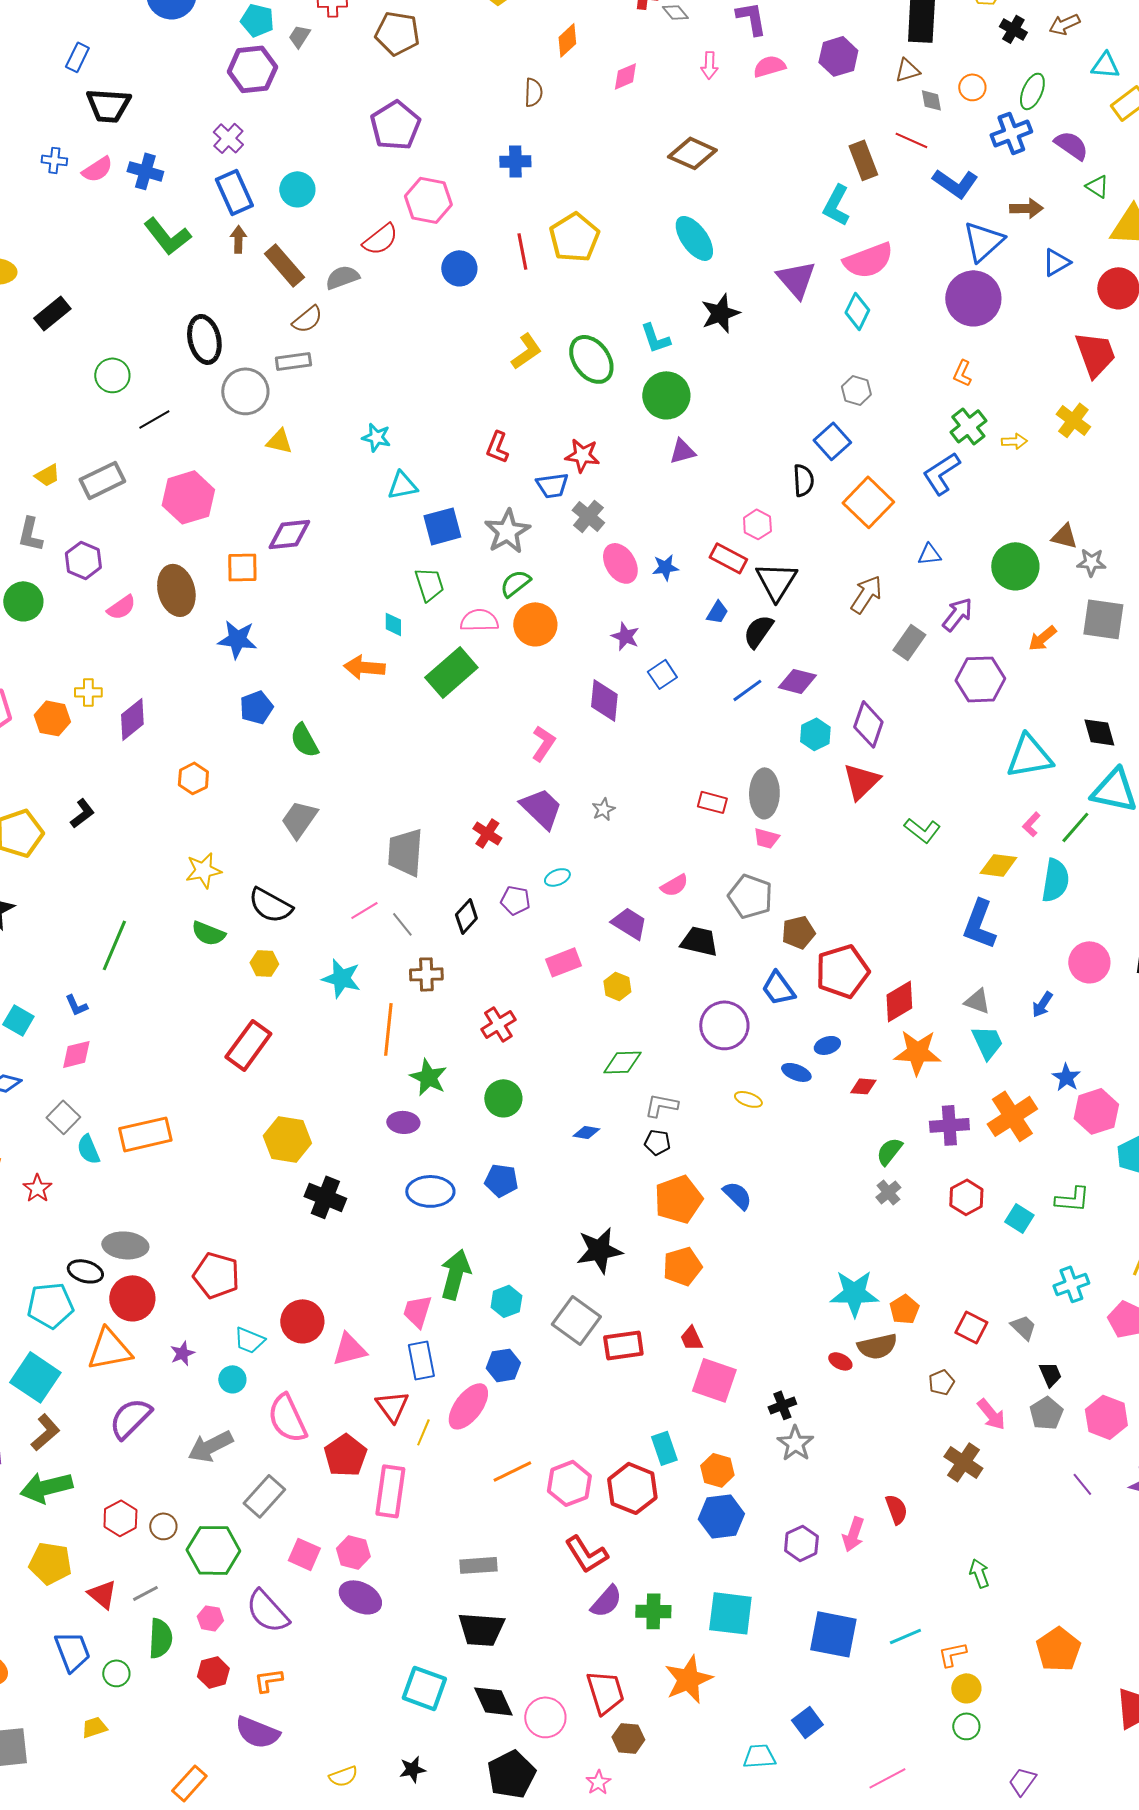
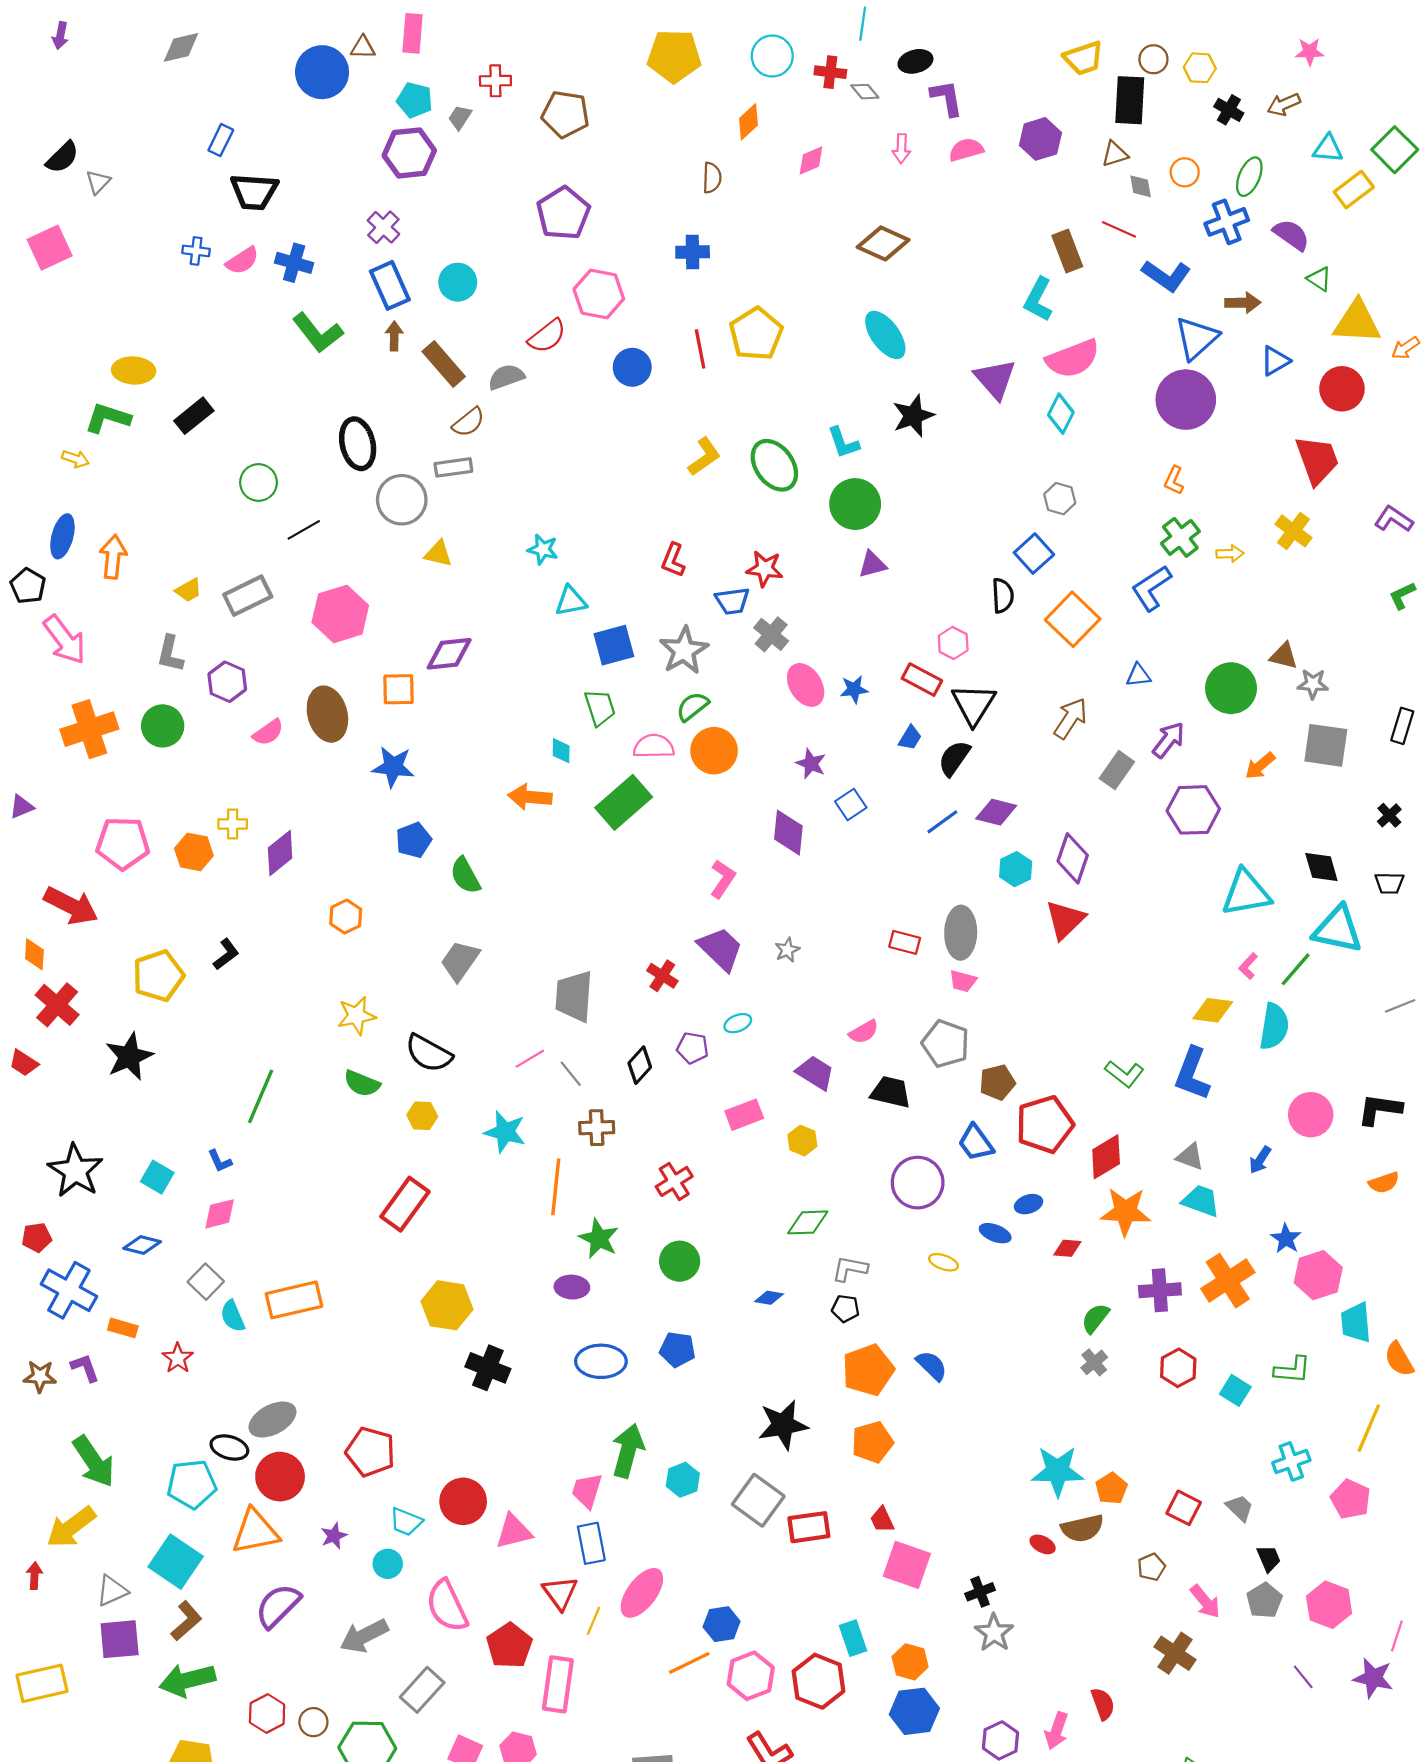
green L-shape: (922, 830) -> (1124, 1074), moved
cyan trapezoid: (987, 1042) -> (1201, 1201), turned -45
gray ellipse: (125, 1245) -> (272, 1419), turned -33
blue hexagon: (503, 1365) -> (722, 1624), moved

